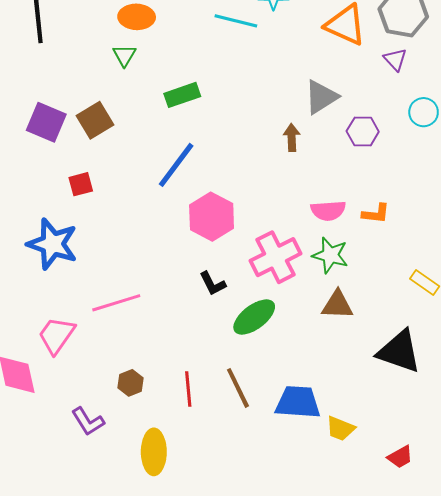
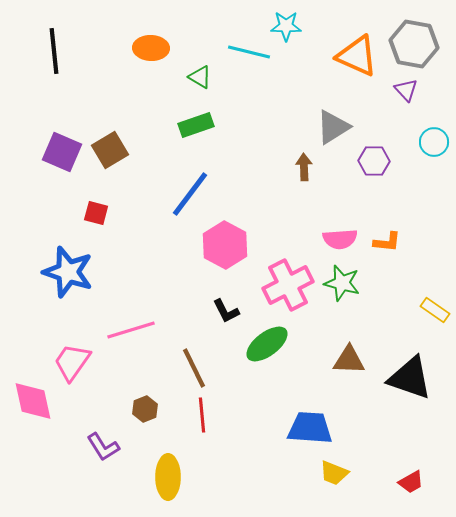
green triangle: (124, 55) -> (200, 77), moved, turned -30
red square: (81, 184) -> (96, 213), turned 30
brown triangle: (337, 305) -> (349, 360), moved
brown line: (238, 388) -> (194, 368), moved
yellow trapezoid: (340, 429) -> (334, 473), moved

